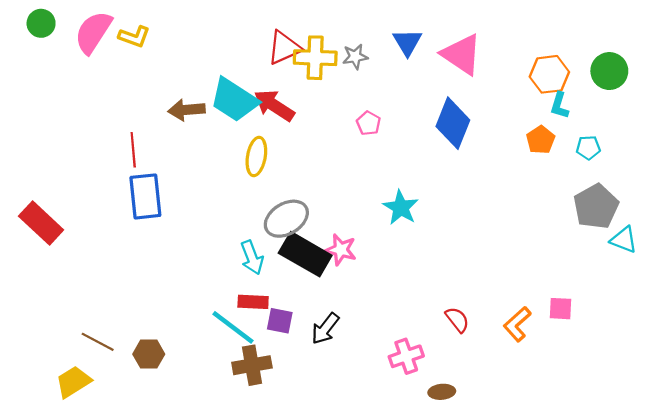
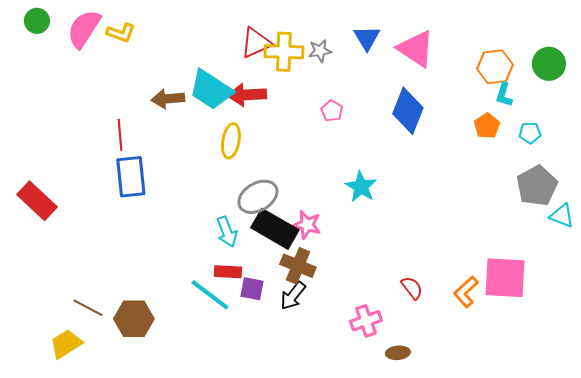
red arrow: (274, 105) -> (247, 95), turned -36
pink square: (560, 309) -> (505, 278), size x2.0
brown hexagon: (149, 354) -> (134, 319), size x1.4
brown cross: (252, 365) -> (298, 266), moved, turned 32

